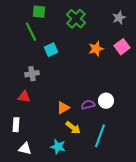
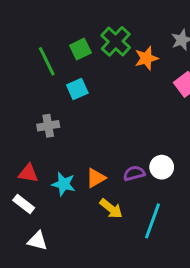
green square: (39, 12) -> (80, 49), moved, turned -32
orange star: (96, 49) -> (146, 58), moved
red triangle: (24, 97) -> (28, 173), moved
white rectangle: (16, 125) -> (24, 204), turned -56
cyan star: (58, 147) -> (64, 184), moved

